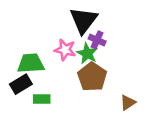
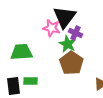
pink star: (65, 50) -> (51, 28), moved
black rectangle: (21, 84) -> (13, 86), moved, turned -66

